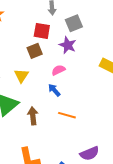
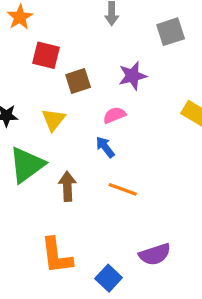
gray square: (74, 23) -> (171, 32), moved
red square: (42, 31) -> (46, 55), moved
purple star: (68, 45) -> (132, 76), turned 30

